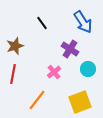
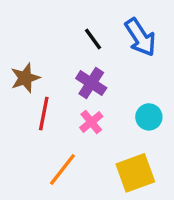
black line: (42, 23) -> (93, 39), moved
purple cross: (70, 49) -> (91, 83), moved
red line: (13, 74) -> (44, 114), moved

